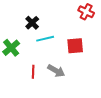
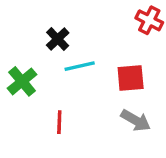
gray arrow: (56, 71) -> (136, 120), moved

